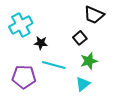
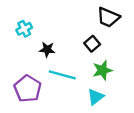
cyan cross: (21, 25) -> (24, 29), size x0.6
purple pentagon: (24, 77) -> (28, 89), turned 30

